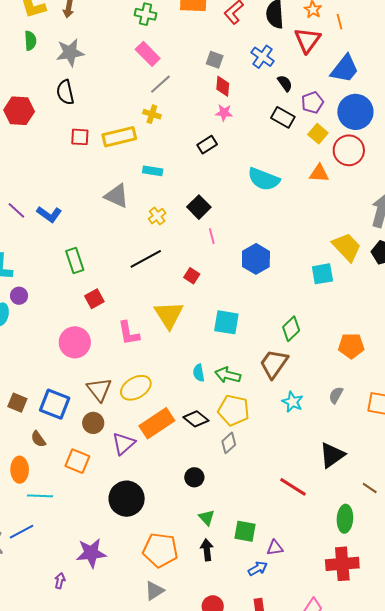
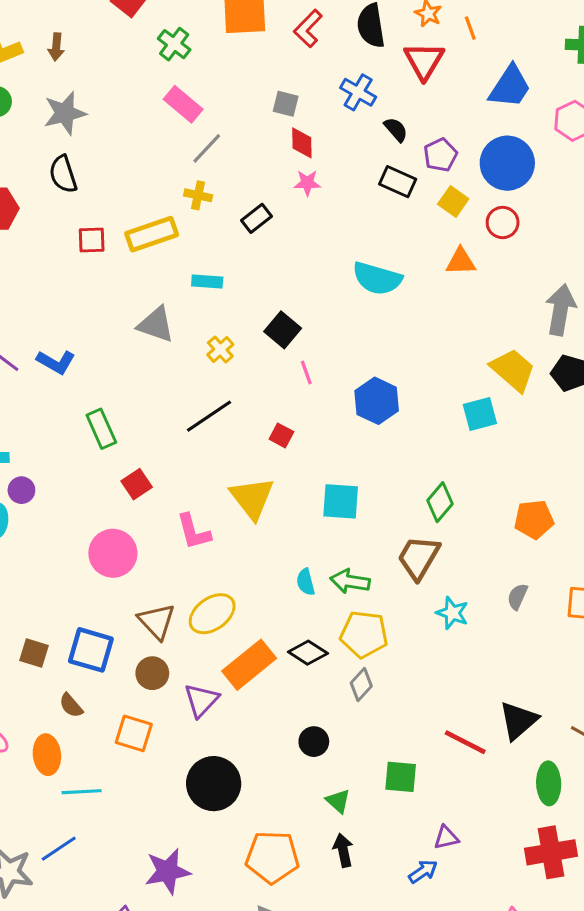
green cross: (145, 14) -> (174, 44), turned 30
blue trapezoid: (345, 69) -> (510, 87), moved
black rectangle: (207, 145) -> (256, 218), moved
red circle: (349, 150) -> (503, 223), size x0.7
black triangle: (332, 455) -> (518, 721), moved
green square: (245, 531) -> (401, 777), moved

